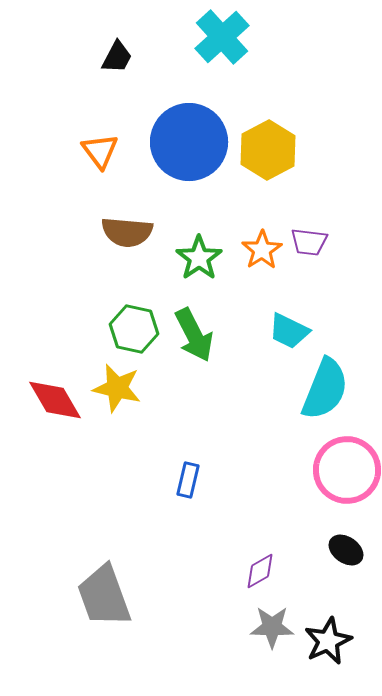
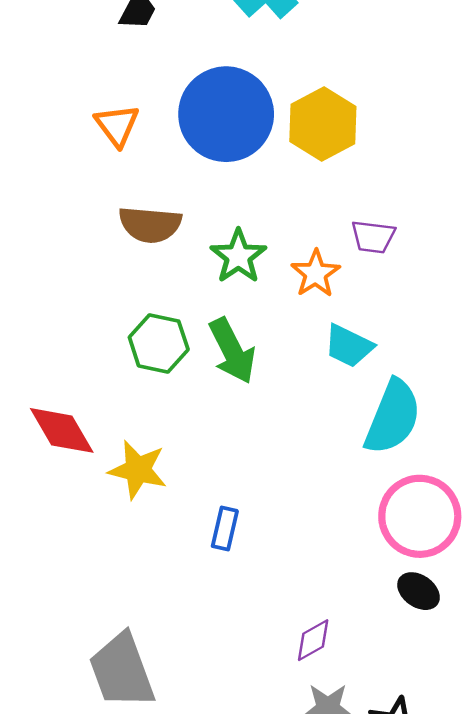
orange star: (262, 250) -> (316, 274), moved
yellow star: (117, 388) -> (138, 470), moved
black ellipse: (346, 550) -> (419, 591), moved

